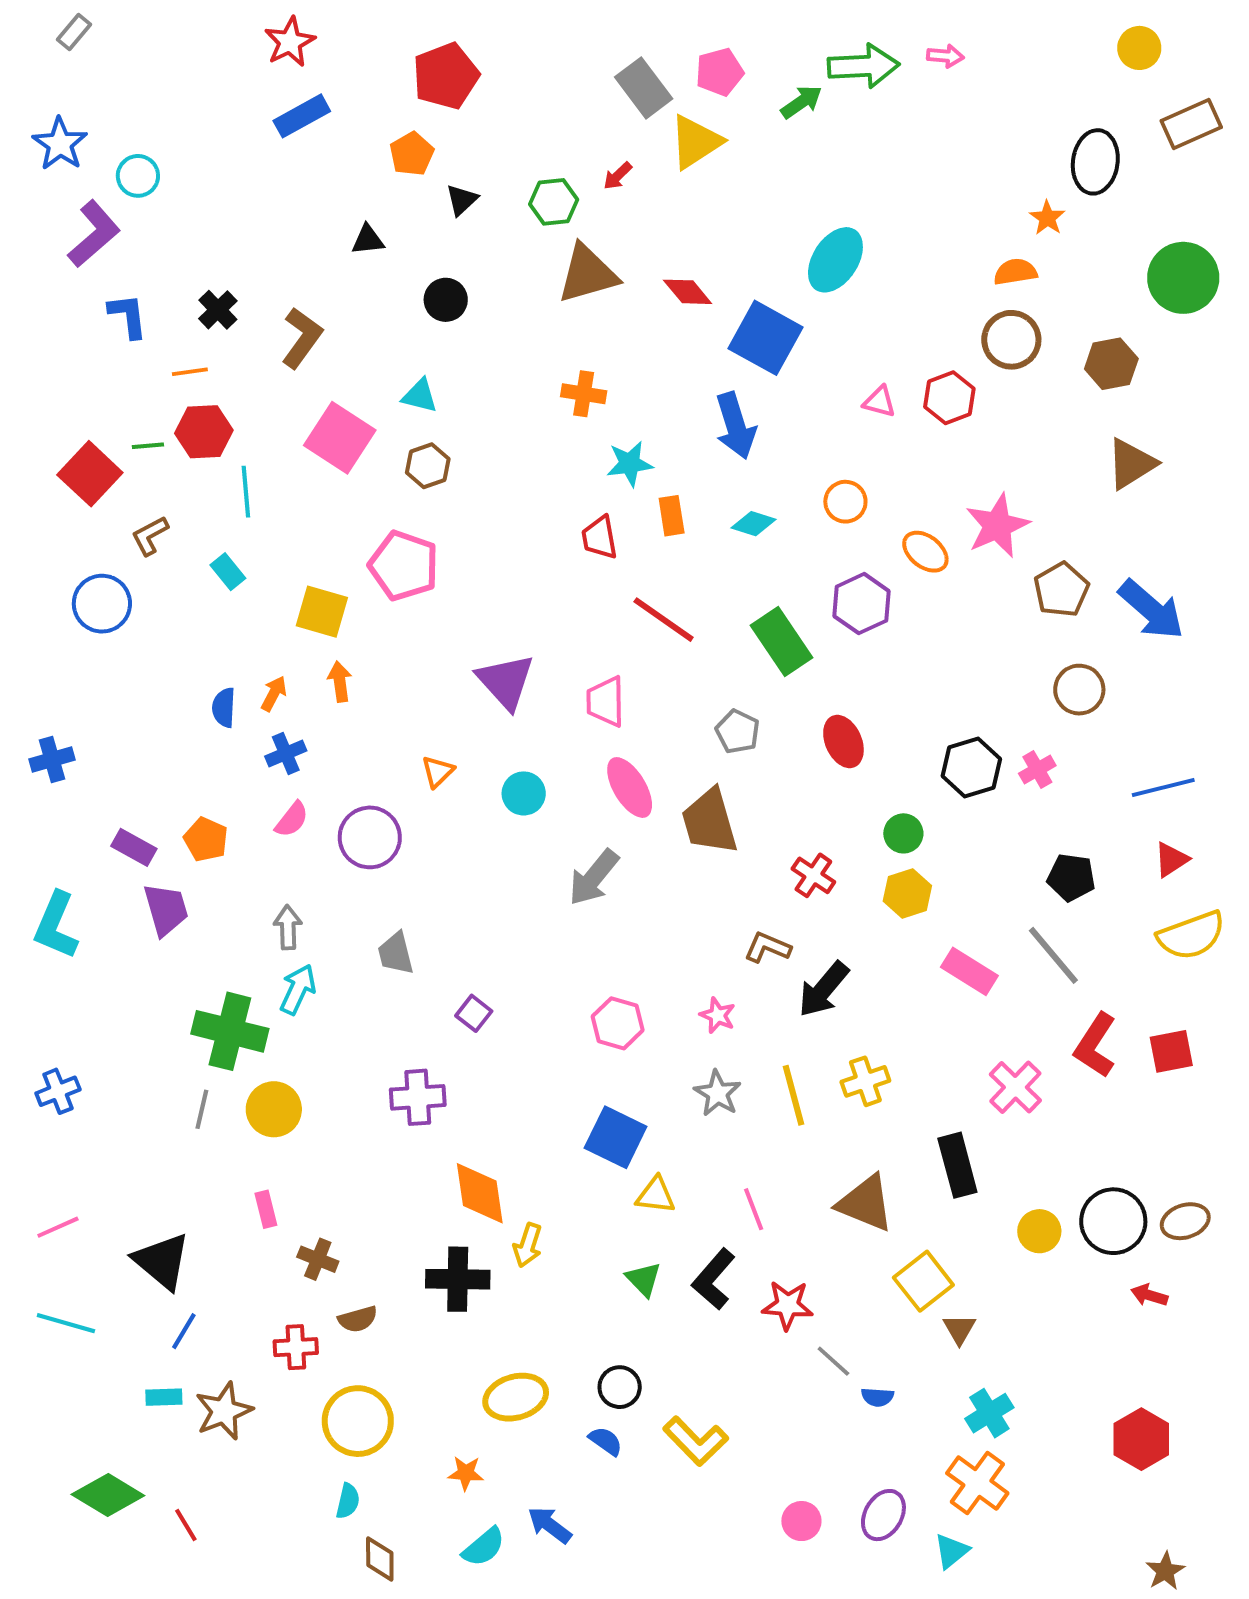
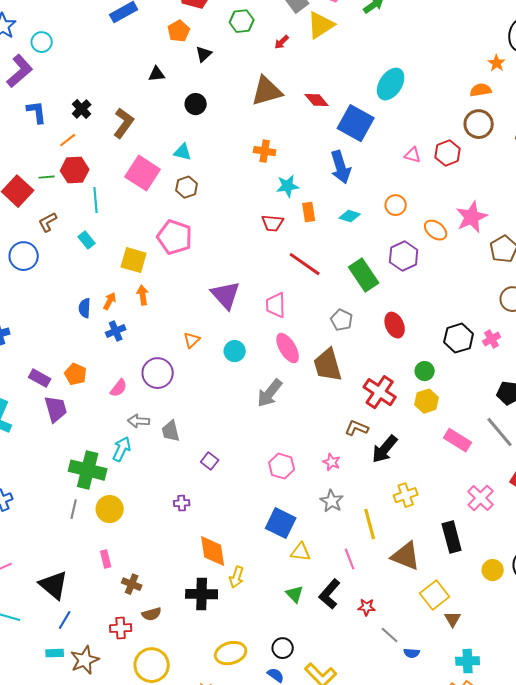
green hexagon: (554, 202) -> (242, 21), moved
orange line: (190, 372) -> (68, 140), turned -30
red trapezoid: (600, 538) -> (273, 223), turned -75
pink semicircle: (292, 819) -> (119, 388), moved
red cross: (813, 875) -> (380, 392), size x1.5
gray arrow: (288, 927) -> (139, 421), moved, turned -85
yellow line: (793, 1095) -> (370, 524), moved
purple cross: (418, 1097) -> (182, 503), size x0.6
red star: (787, 1305) -> (367, 607), size x0.7
cyan cross: (989, 1413) -> (468, 661), turned 30

